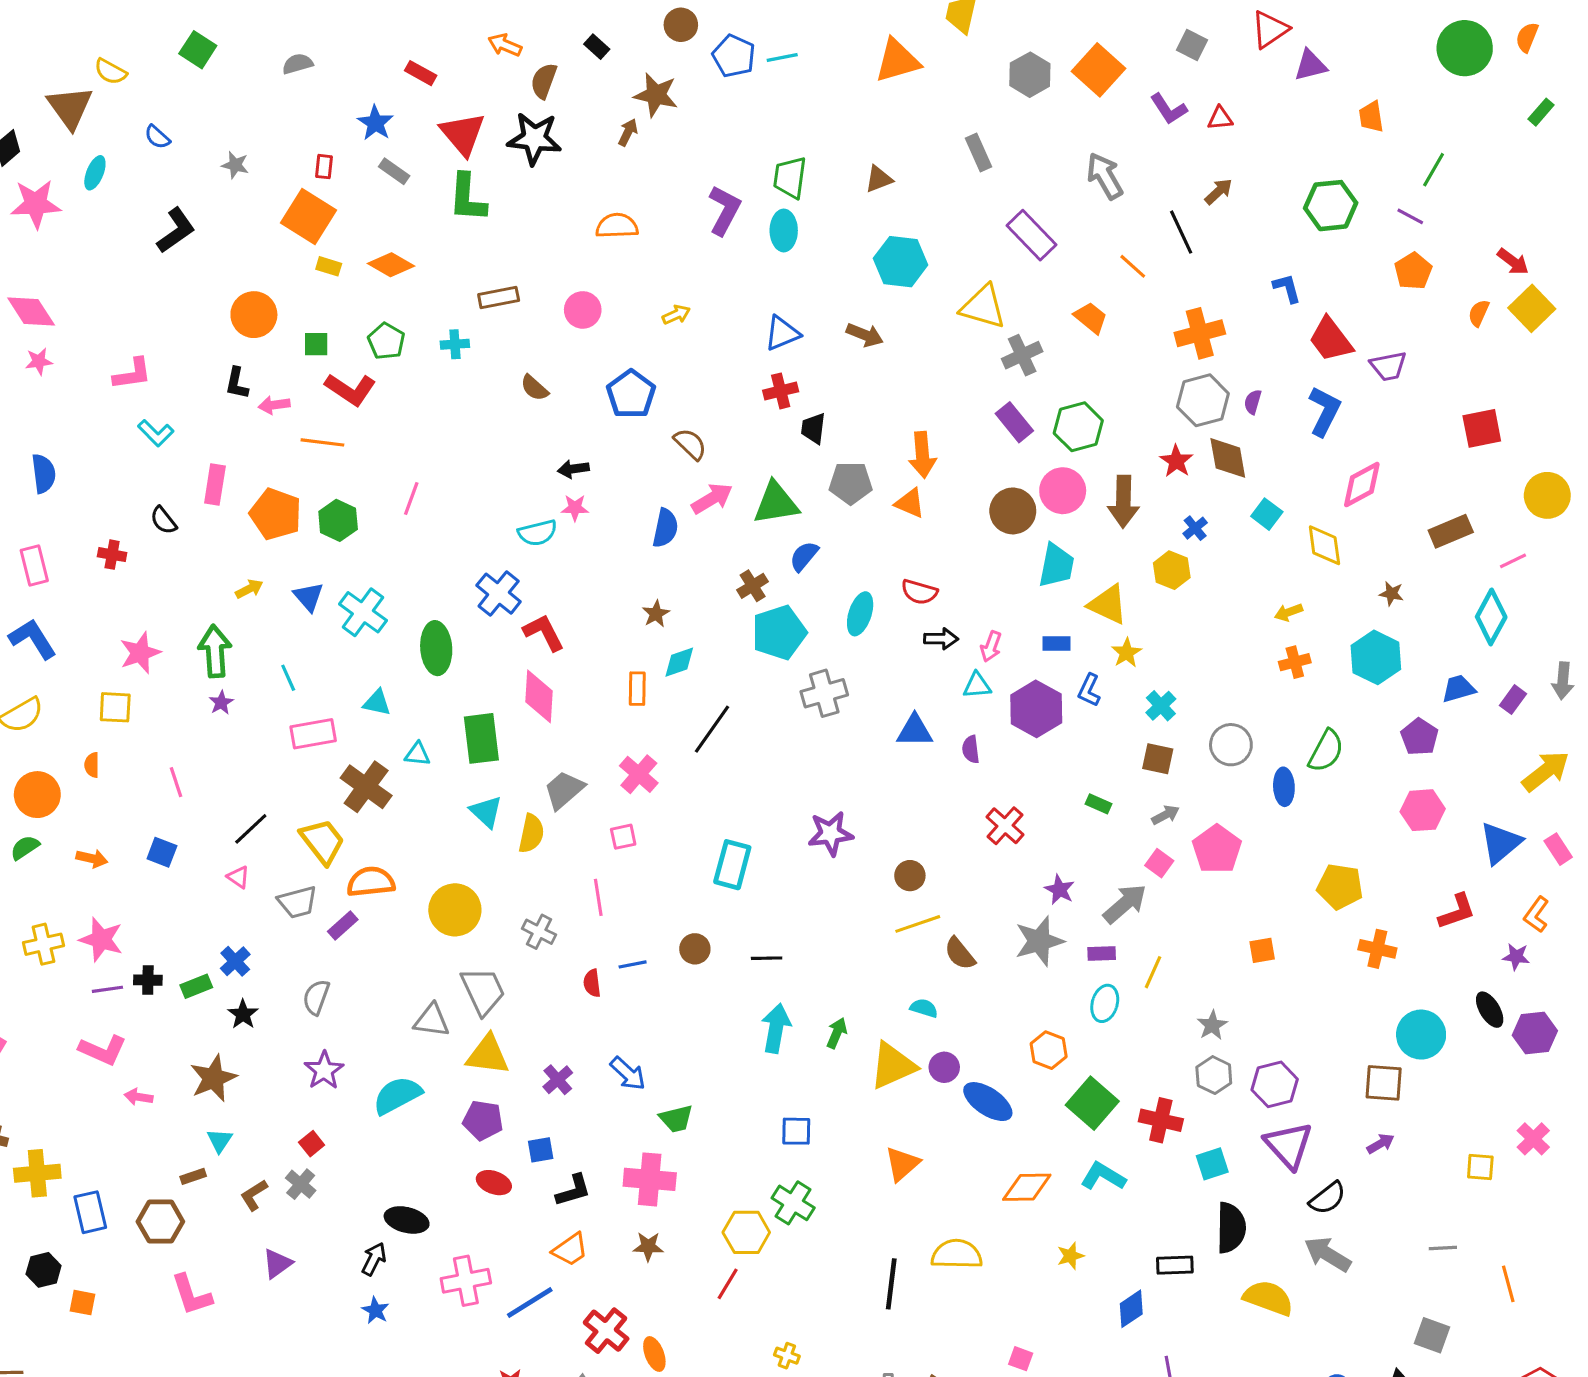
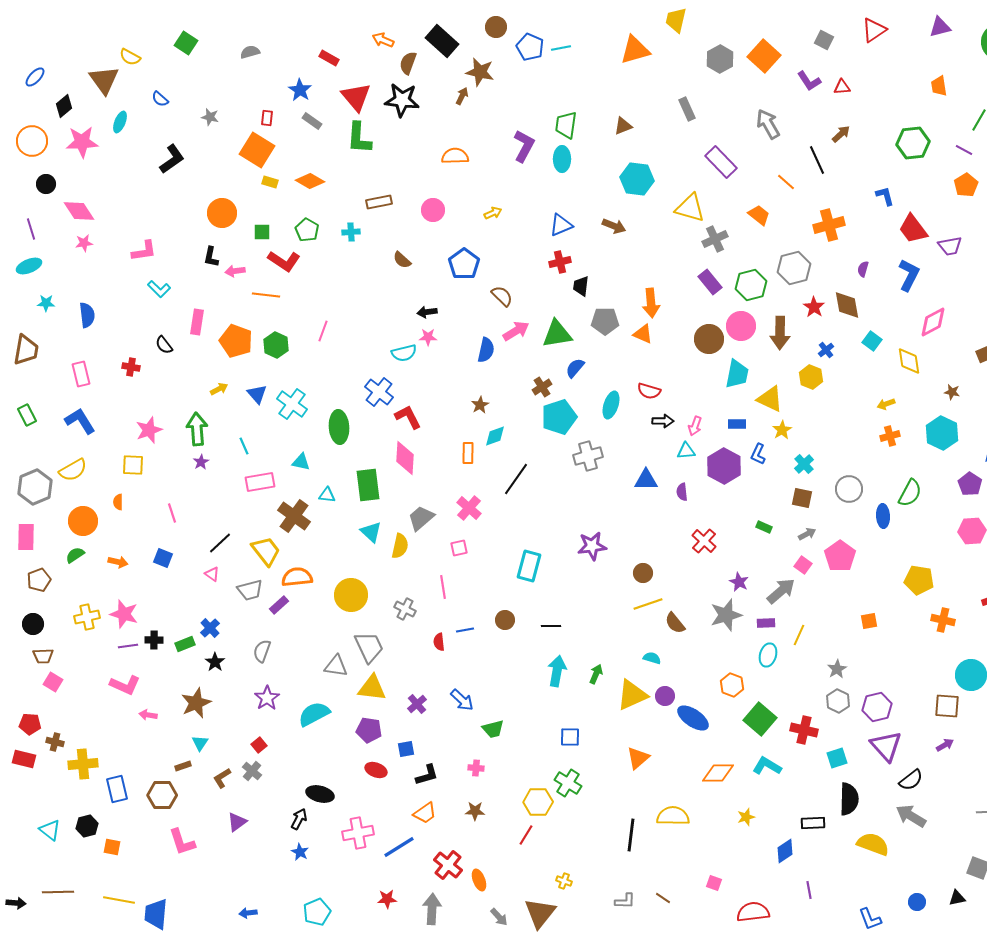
black rectangle: (597, 47) -> (442, 41), size x2.0
purple triangle: (1310, 65) -> (940, 27), moved
gray hexagon: (1203, 400) -> (794, 268), moved
pink cross: (650, 1179) -> (476, 768), size x0.5

